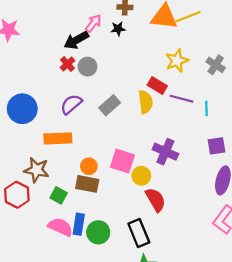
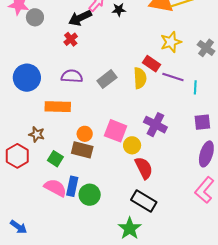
gray circle: (87, 67) -> (35, 17), moved
purple semicircle: (71, 104) -> (72, 76), turned 40
brown star: (37, 170) -> (37, 134), size x0.7
black rectangle: (139, 233) -> (144, 201), moved, turned -40

